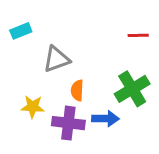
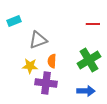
yellow star: (33, 107) -> (30, 66), moved
blue arrow: (105, 119) -> (86, 91), moved

